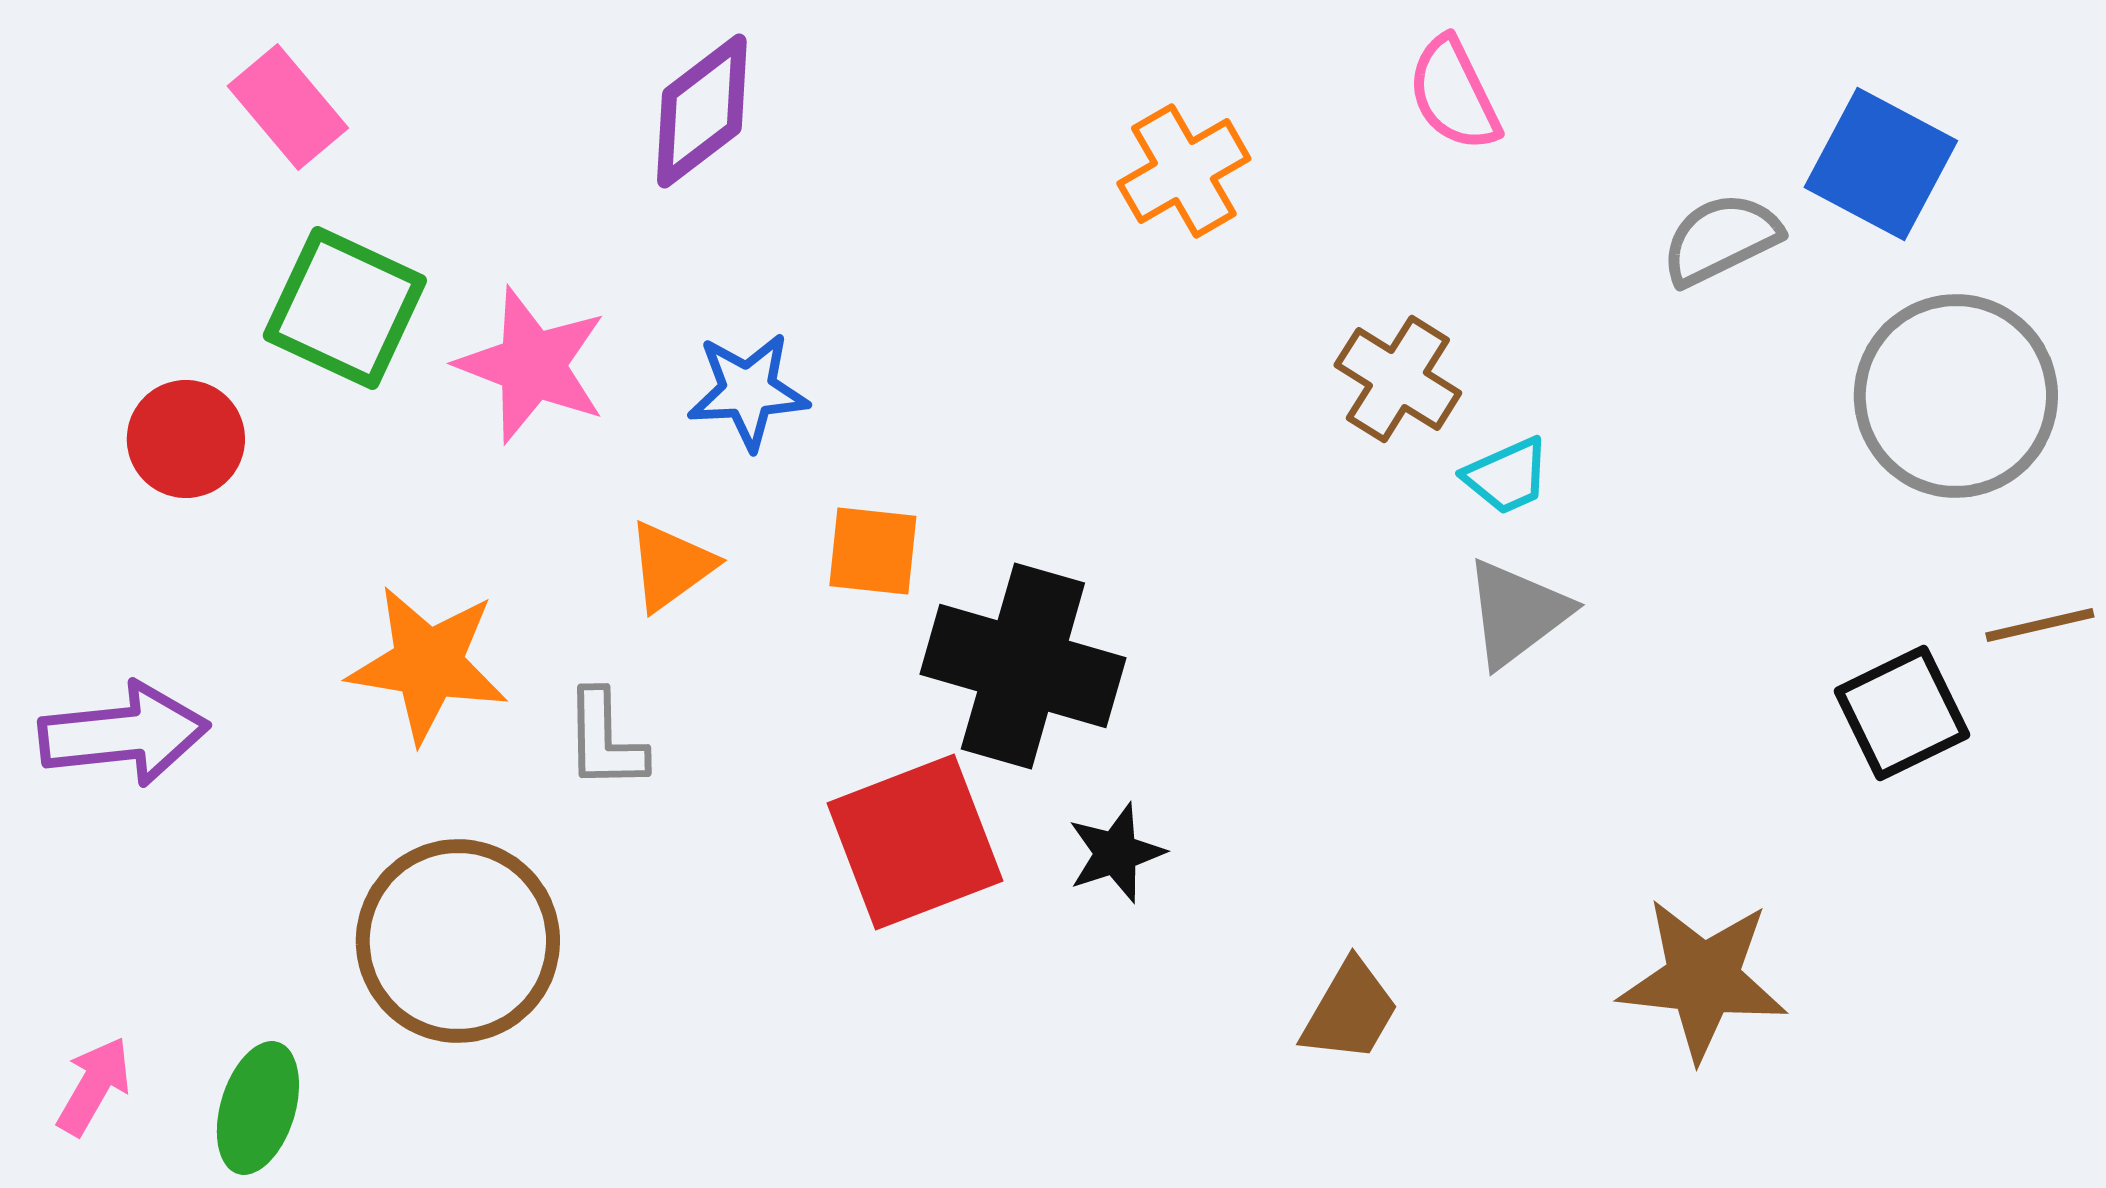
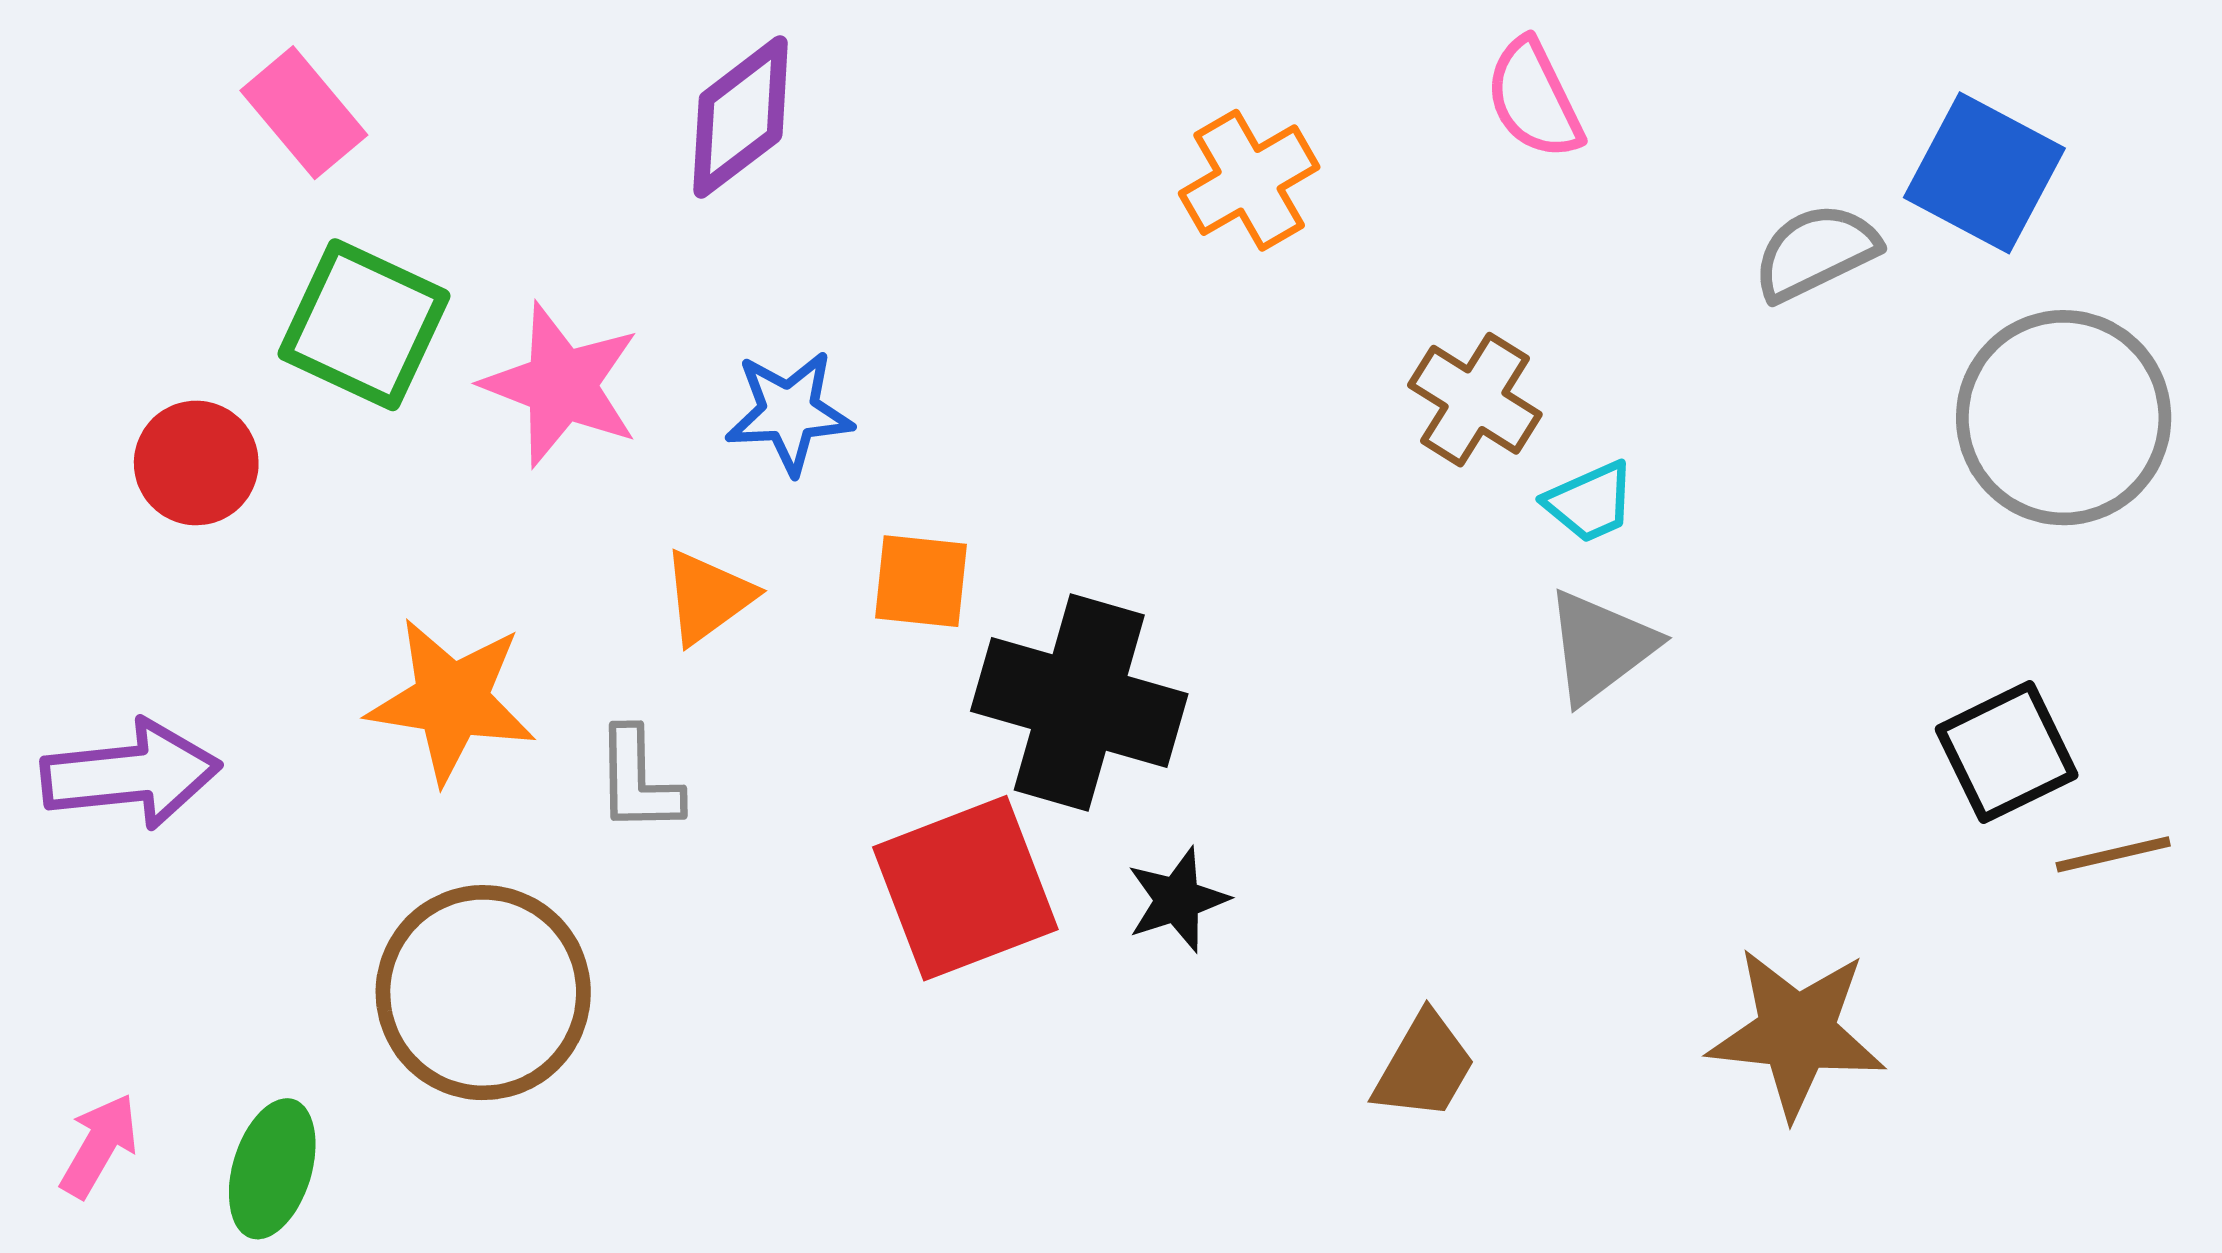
brown line: (2040, 625) -> (2113, 854), moved

